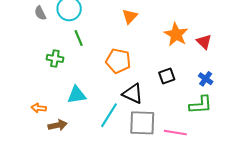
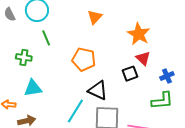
red triangle: (204, 42) -> (143, 58), moved
blue cross: (206, 79) -> (167, 76), turned 32
cyan triangle: (77, 95) -> (33, 88), moved

